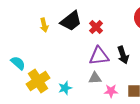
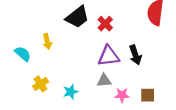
yellow arrow: (44, 25) -> (47, 42), moved
cyan semicircle: (18, 63) -> (23, 54), moved
yellow cross: (38, 81) -> (41, 84), size x0.6

